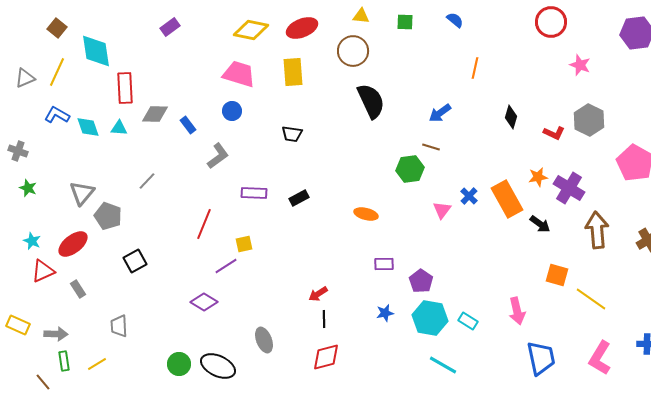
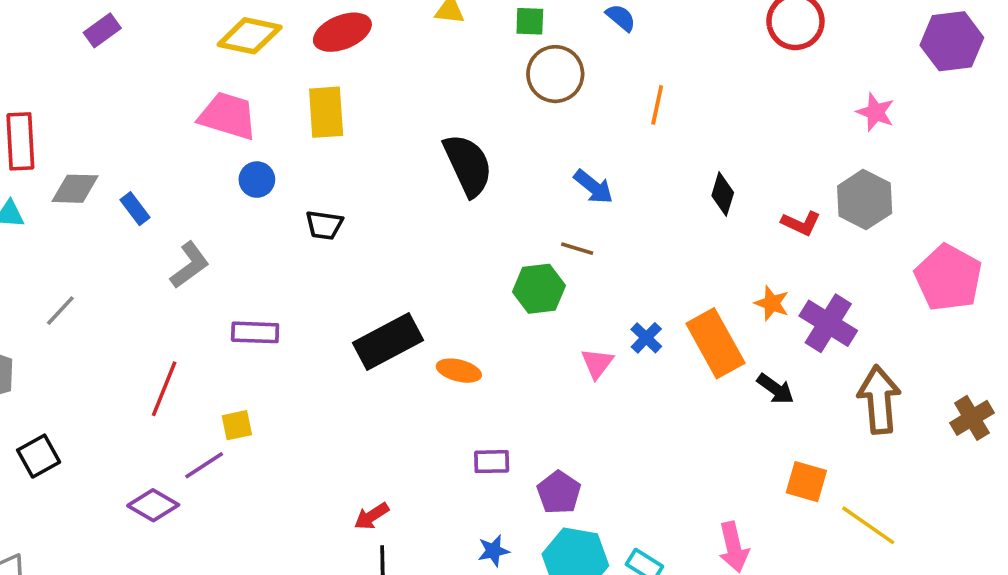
brown circle: (353, 51) -> (555, 74), moved
pink star: (580, 65) -> (876, 112), moved
blue circle: (232, 111) -> (257, 180), moved
blue arrow: (440, 113) -> (594, 187), turned -105
orange star: (538, 177) -> (772, 303), turned 30
black rectangle: (299, 198) -> (388, 341), moved, size x1.8
purple diamond: (204, 302) -> (153, 505), moved

